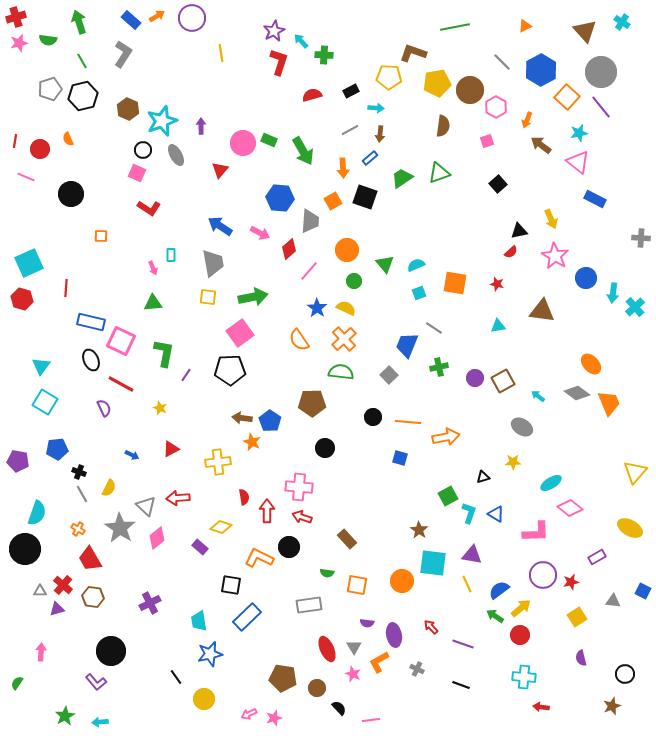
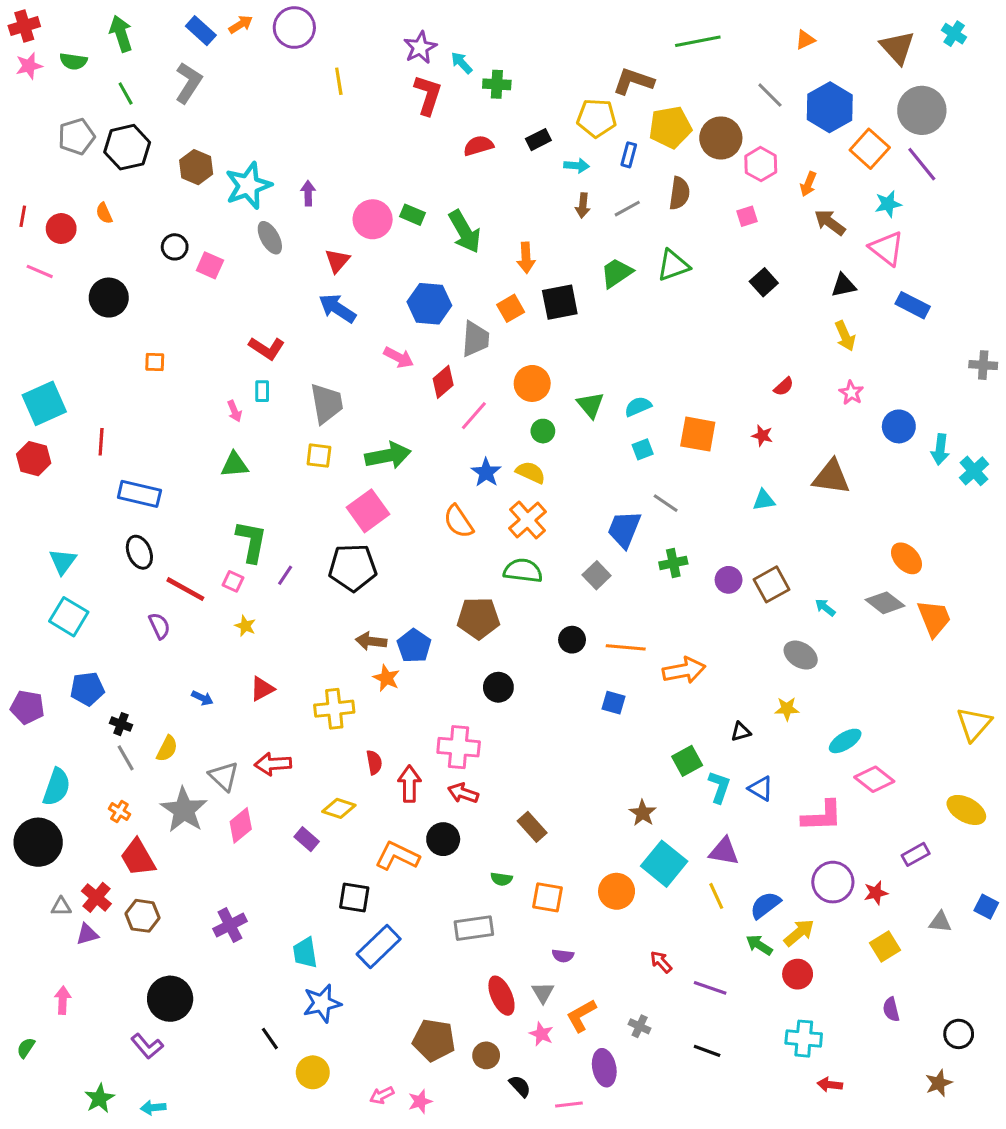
gray line: (350, 130) -> (627, 209), moved
black circle: (143, 150) -> (175, 247), moved
blue rectangle: (370, 158) -> (629, 155), moved, turned -35
black square: (365, 197) -> (560, 302), turned -30
red L-shape: (149, 208) -> (267, 348), moved
blue arrow: (220, 226) -> (337, 308), moved
black triangle: (519, 231) -> (844, 285), moved
pink star: (555, 256) -> (851, 393), size x0.6
pink square: (121, 341) -> (233, 581), moved, size x0.5
cyan square: (433, 563) -> (664, 864), turned 32
purple ellipse: (394, 635) -> (604, 1068), moved

